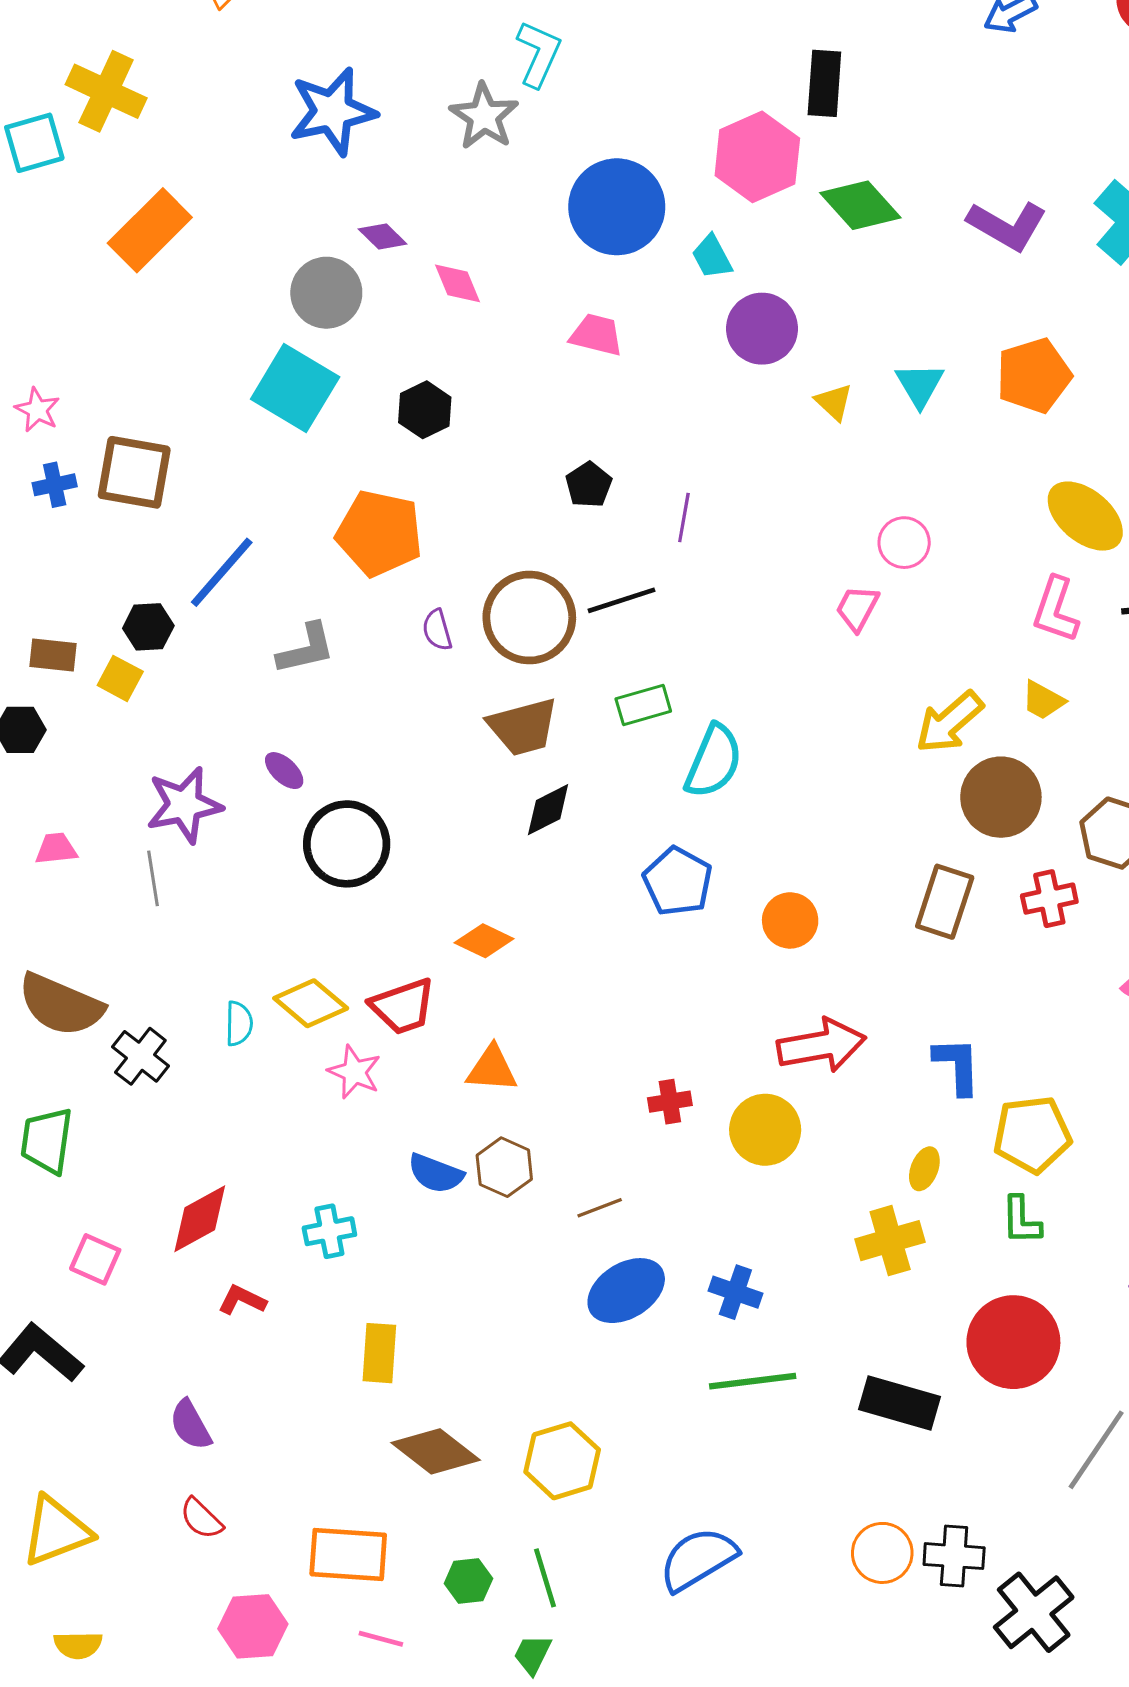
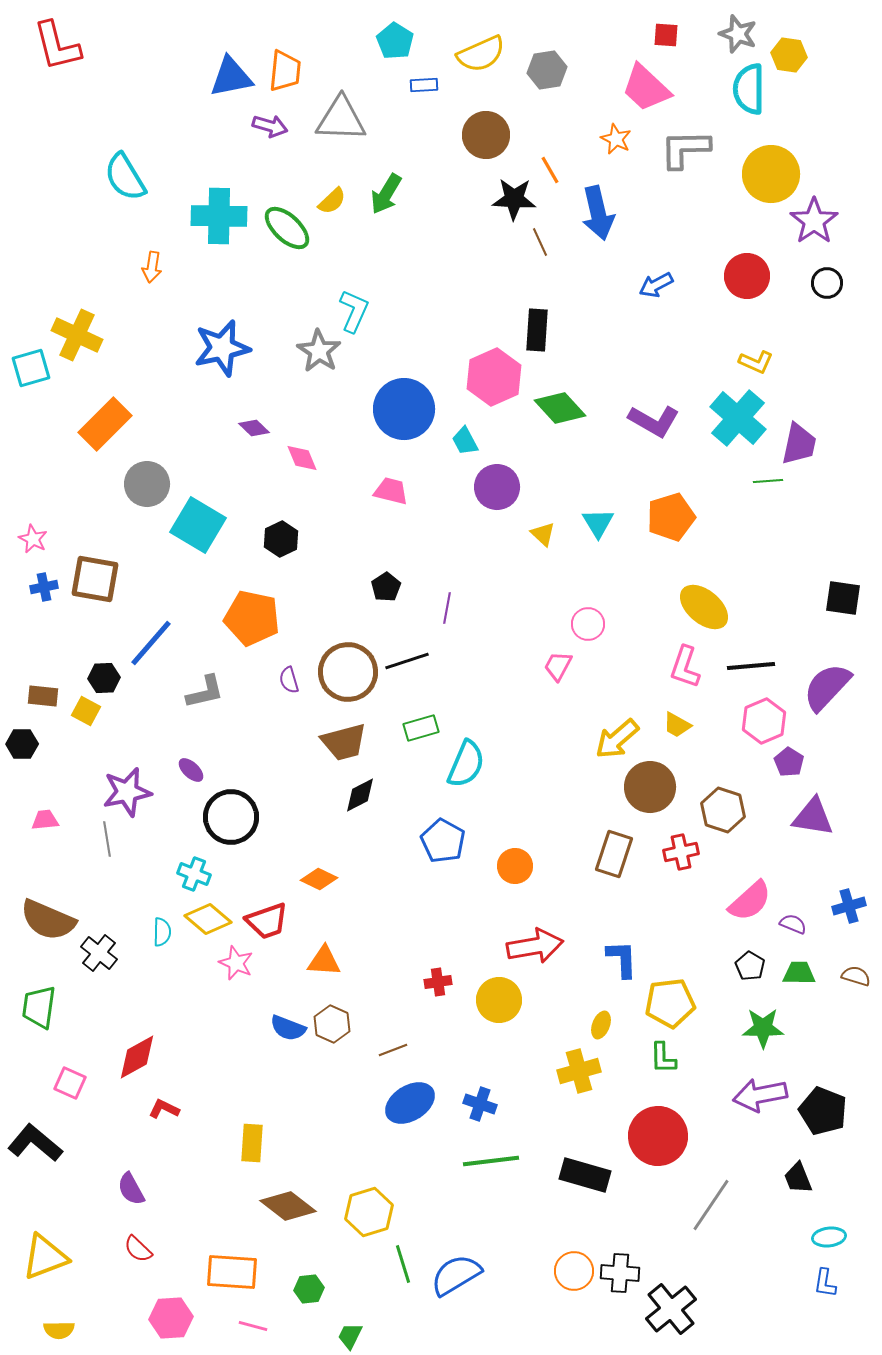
gray circle: (326, 293) -> (147, 484), moved
cyan cross: (329, 1231) -> (194, 874), moved, turned 32
green line: (545, 1578) -> (403, 1264), moved

